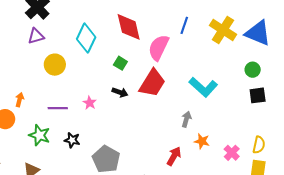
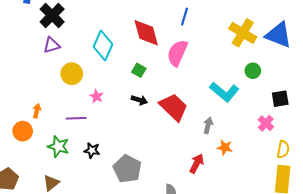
blue line: (184, 25) -> (185, 17), moved
green circle: (253, 70) -> (253, 71), moved
red trapezoid: (152, 83) -> (174, 107), moved, turned -76
pink star: (90, 103) -> (97, 96), moved
pink cross: (232, 153) -> (266, 123), moved

